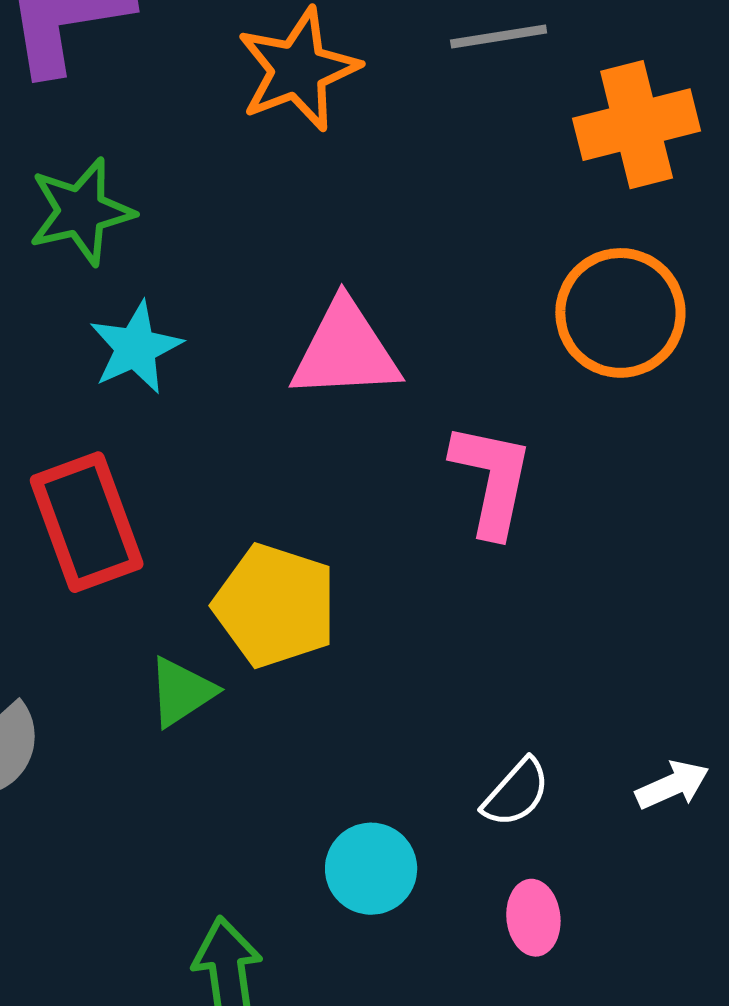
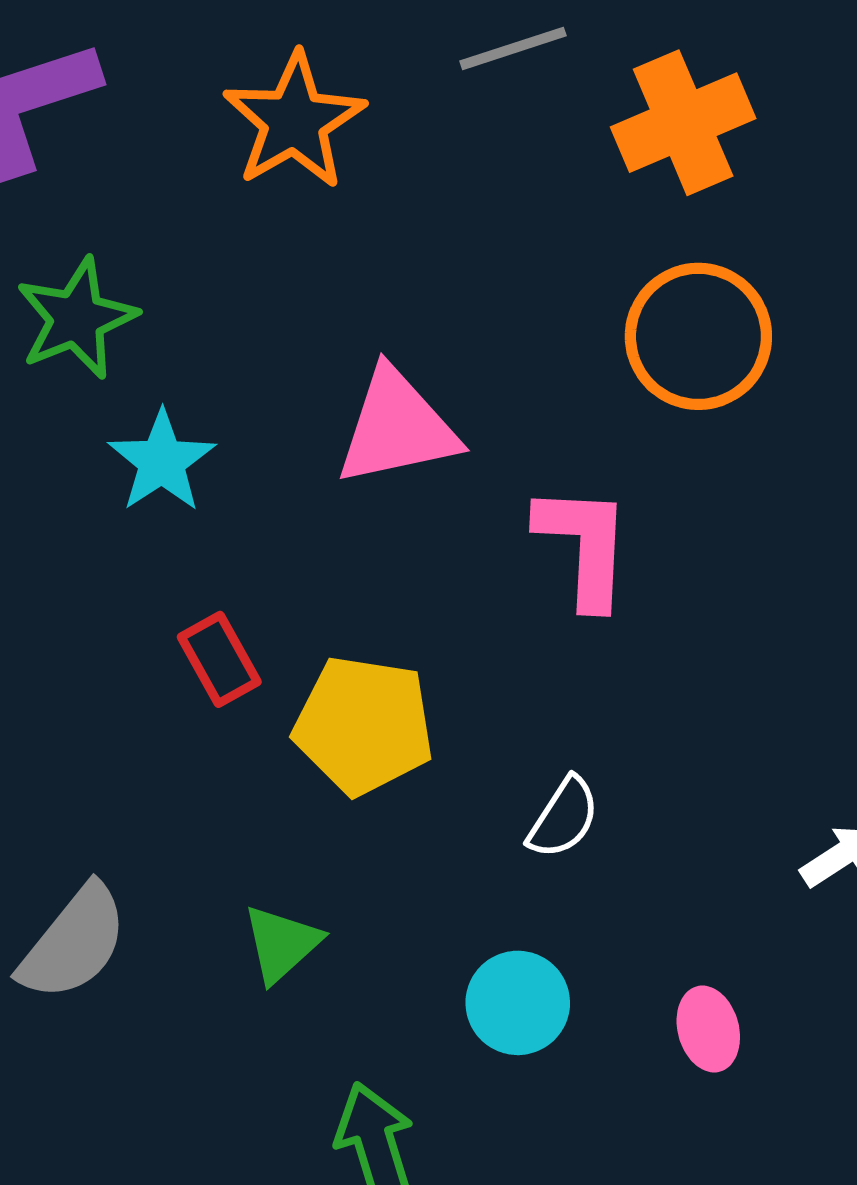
red rectangle: (87, 522) -> (219, 659), moved, size x0.6
green triangle: (181, 692) -> (282, 944), moved
white semicircle: (516, 793) -> (564, 818), moved

